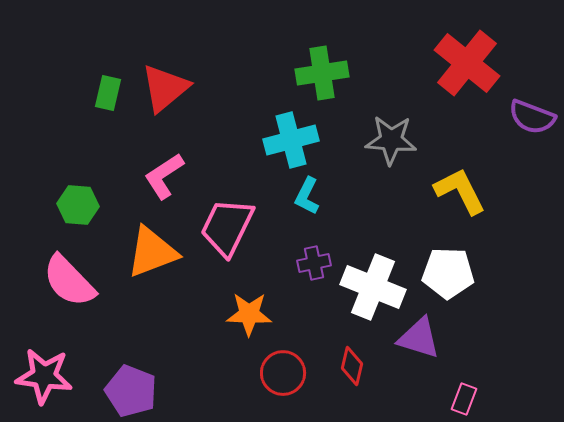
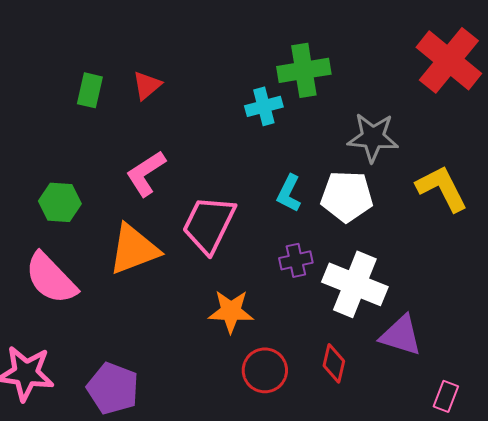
red triangle: (165, 88) -> (147, 85), size x0.6
cyan cross: (291, 140) -> (264, 106), moved, size x0.7
white pentagon: (448, 273) -> (347, 196), moved

